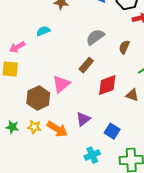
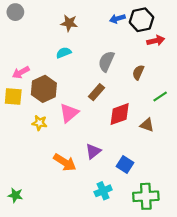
cyan semicircle: (43, 31) -> (64, 53), moved
gray semicircle: (95, 37) -> (106, 61), turned -30
brown hexagon: (38, 98) -> (44, 89), moved
green star: (12, 127) -> (15, 195), moved
yellow star: (34, 127) -> (39, 123), moved

